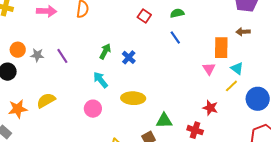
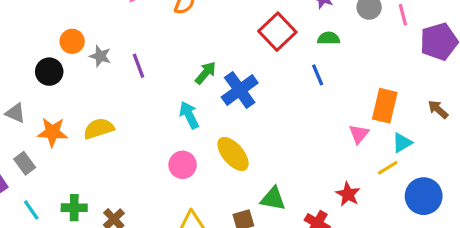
red square: (144, 16) -> (277, 32), size x1.6
brown arrow: (243, 32) -> (438, 109), moved, turned 32
blue cross: (129, 57) -> (240, 90), size x1.6
cyan triangle: (237, 68) -> (402, 143), turned 40
yellow ellipse: (133, 98) -> (233, 154), turned 35
pink circle: (93, 109) -> (183, 165), moved

